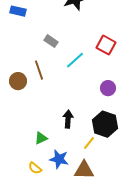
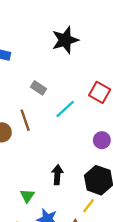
green triangle: (41, 138) -> (27, 196), turned -32
yellow line: (89, 143) -> (89, 206), moved

